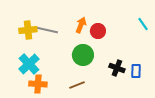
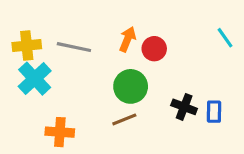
yellow cross: (28, 30) -> (27, 46), moved
cyan cross: (29, 64) -> (35, 79), moved
brown line: (77, 85) -> (124, 119), moved

